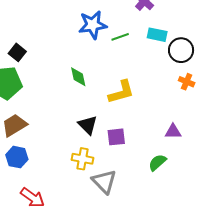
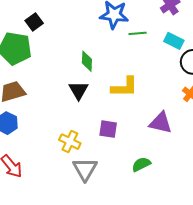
black triangle: (88, 125) -> (79, 90), moved
purple triangle: (173, 132) -> (161, 123), moved, size x1.4

